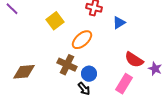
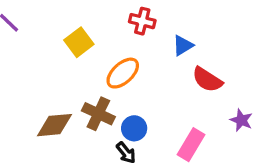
red semicircle: (134, 60) -> (207, 80), moved
brown diamond: (24, 72) -> (55, 125), moved

